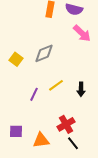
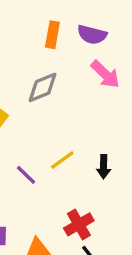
gray diamond: (44, 53) -> (43, 87), moved
purple line: (34, 94) -> (26, 175), turned -72

